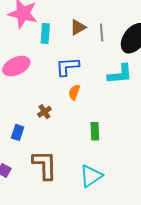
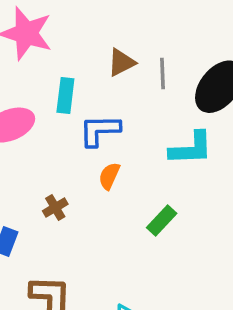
cyan rectangle: (45, 33) -> (65, 96), moved
green rectangle: (95, 131) -> (162, 221), moved, turned 42

